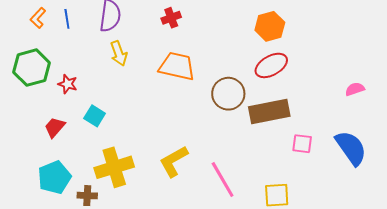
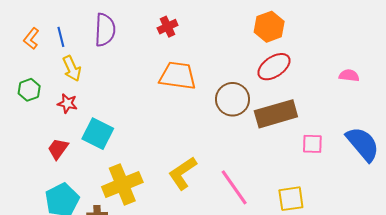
yellow arrow: (119, 53) -> (72, 68), moved
green hexagon: (32, 68) -> (29, 90), size x0.6
pink semicircle: (355, 89) -> (349, 75), moved, turned 30
cyan square: (95, 116) -> (98, 134), size x1.4

